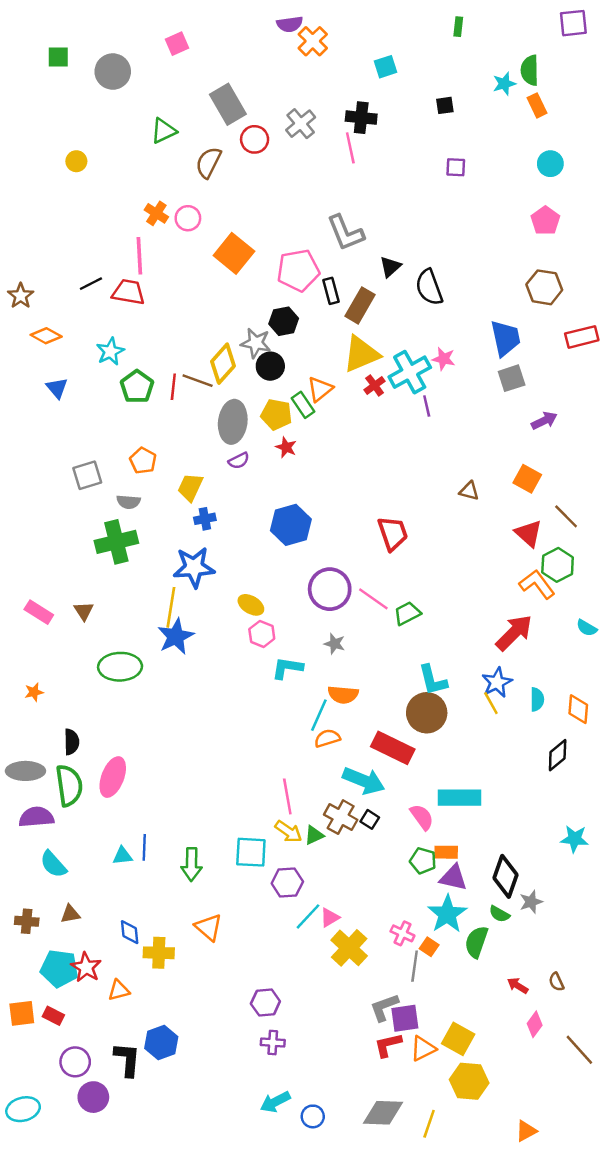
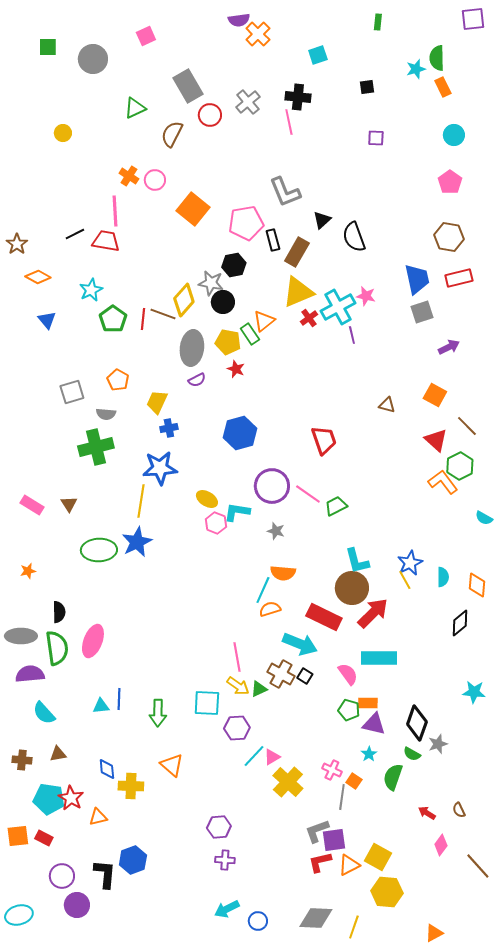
red rectangle: (582, 337) -> (459, 278), moved
red arrow: (514, 633) -> (373, 613), moved
blue star: (176, 636) -> (137, 542), moved
cyan L-shape: (287, 668) -> (237, 512), moved
cyan star: (447, 914) -> (369, 754), size x0.5

